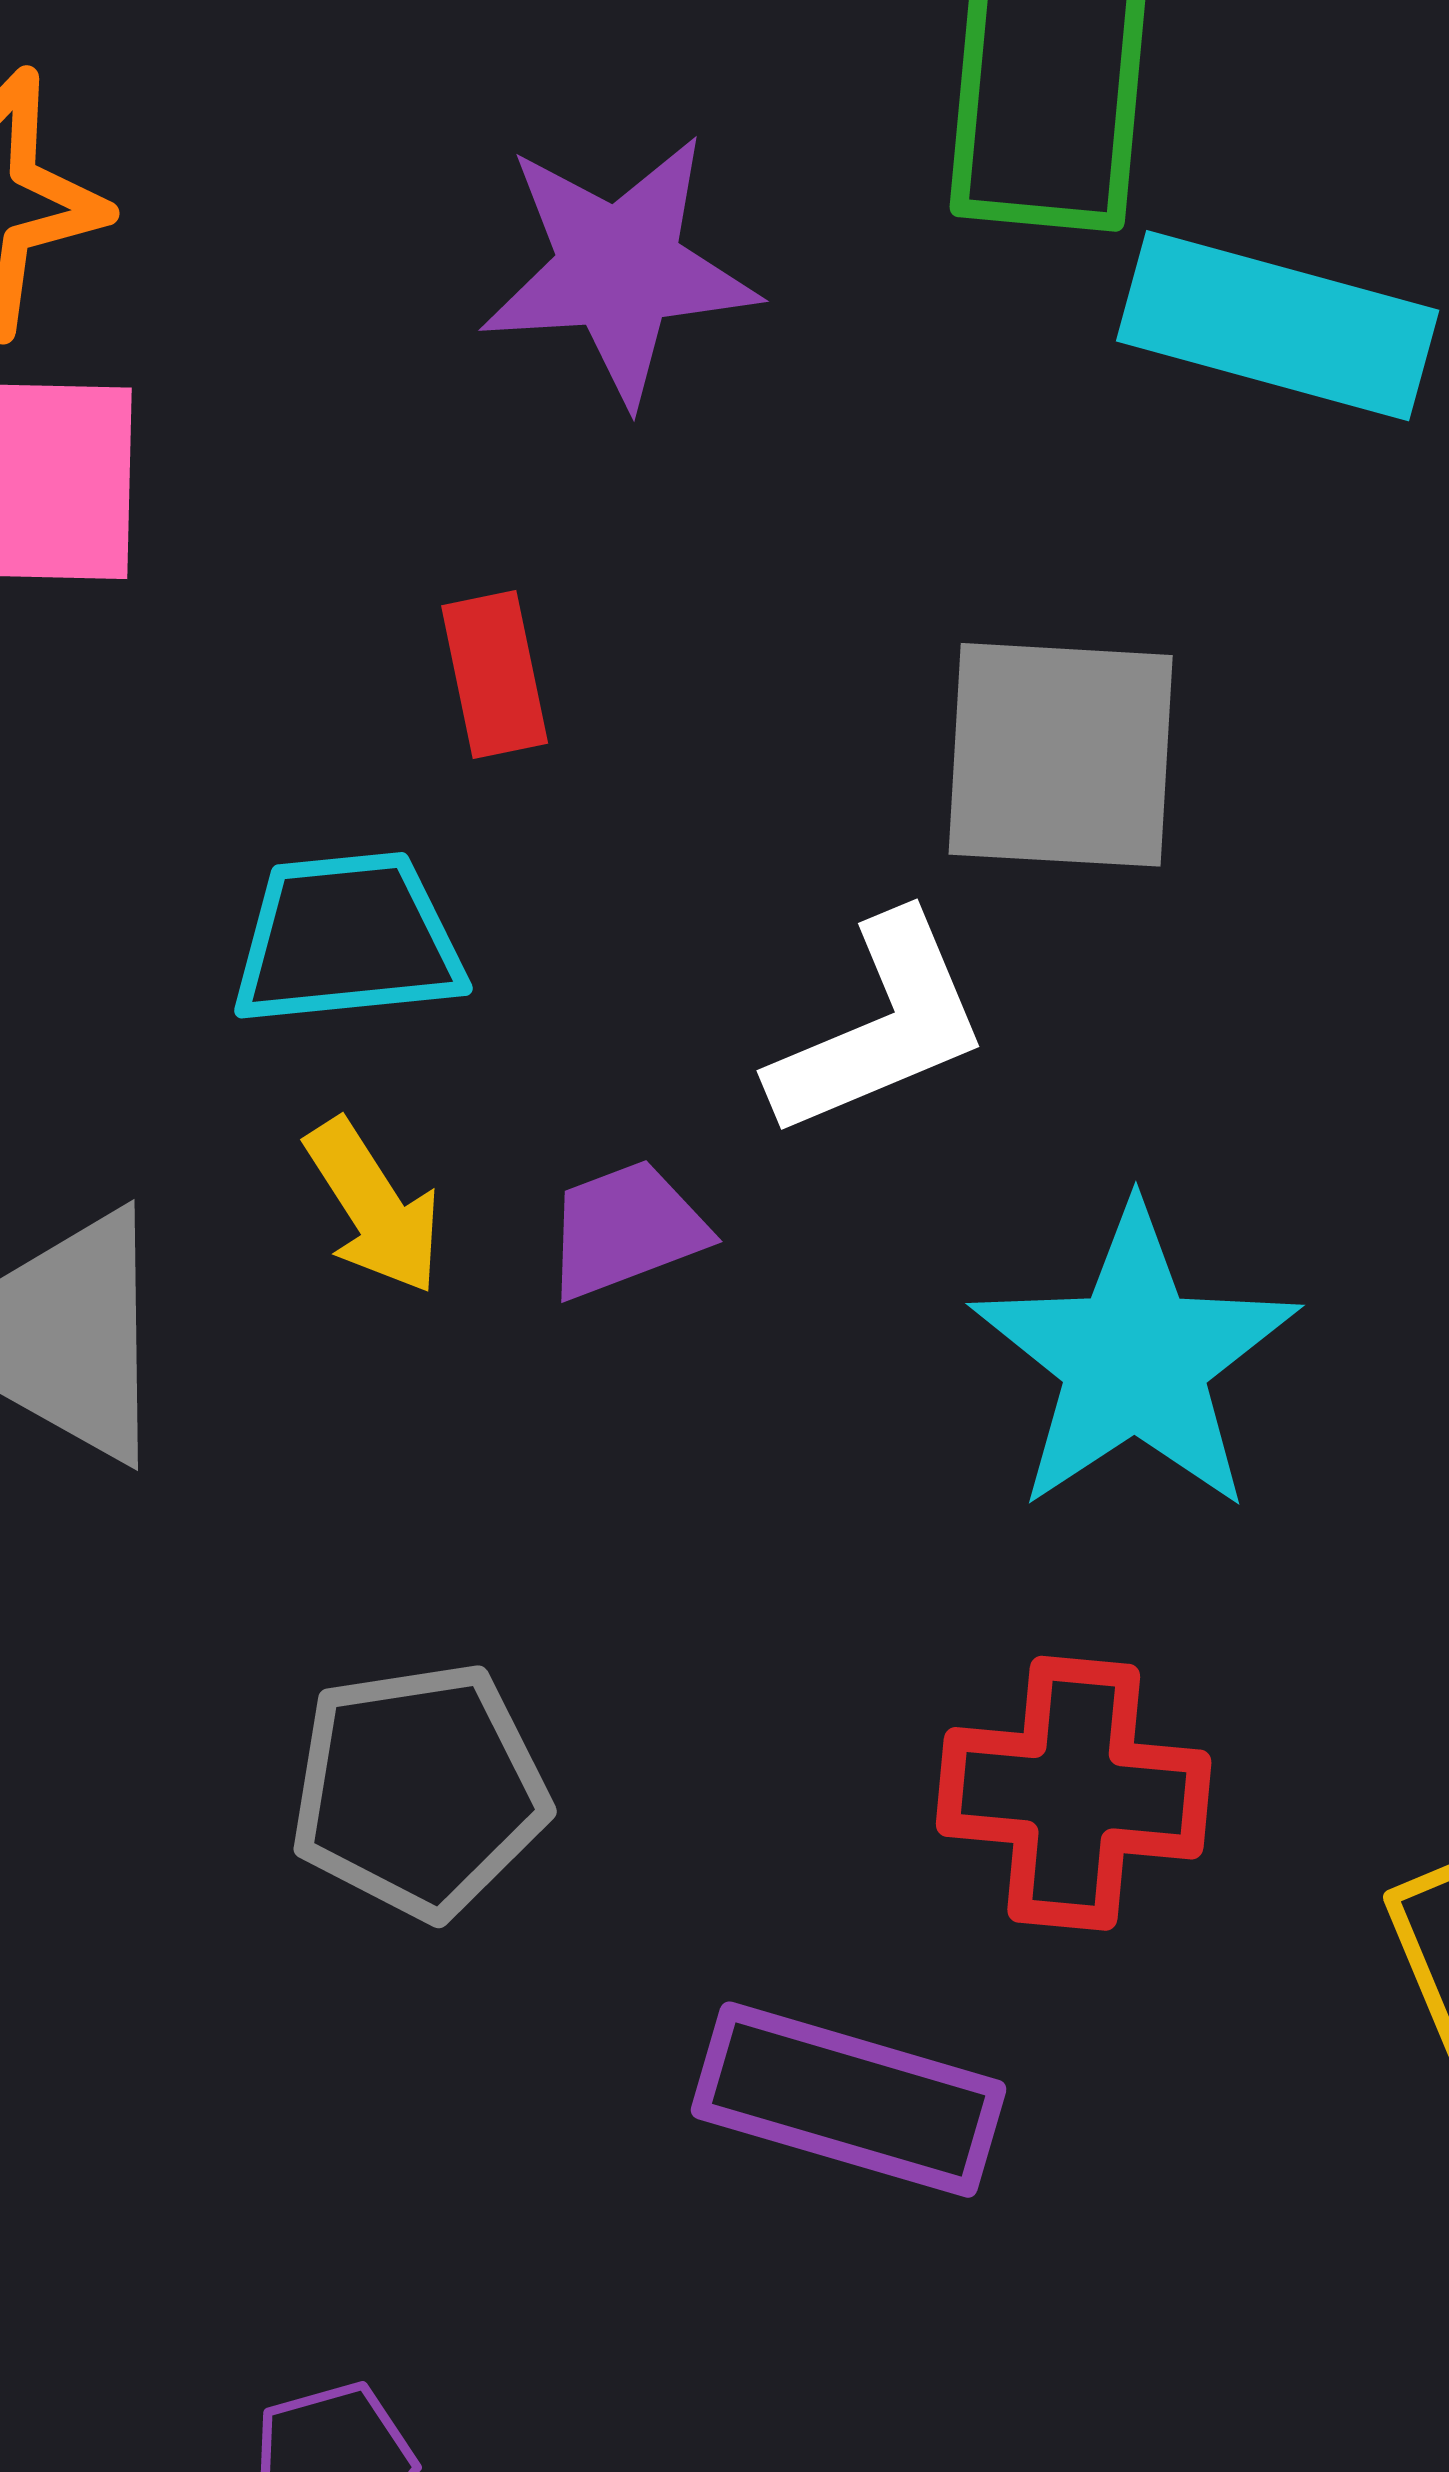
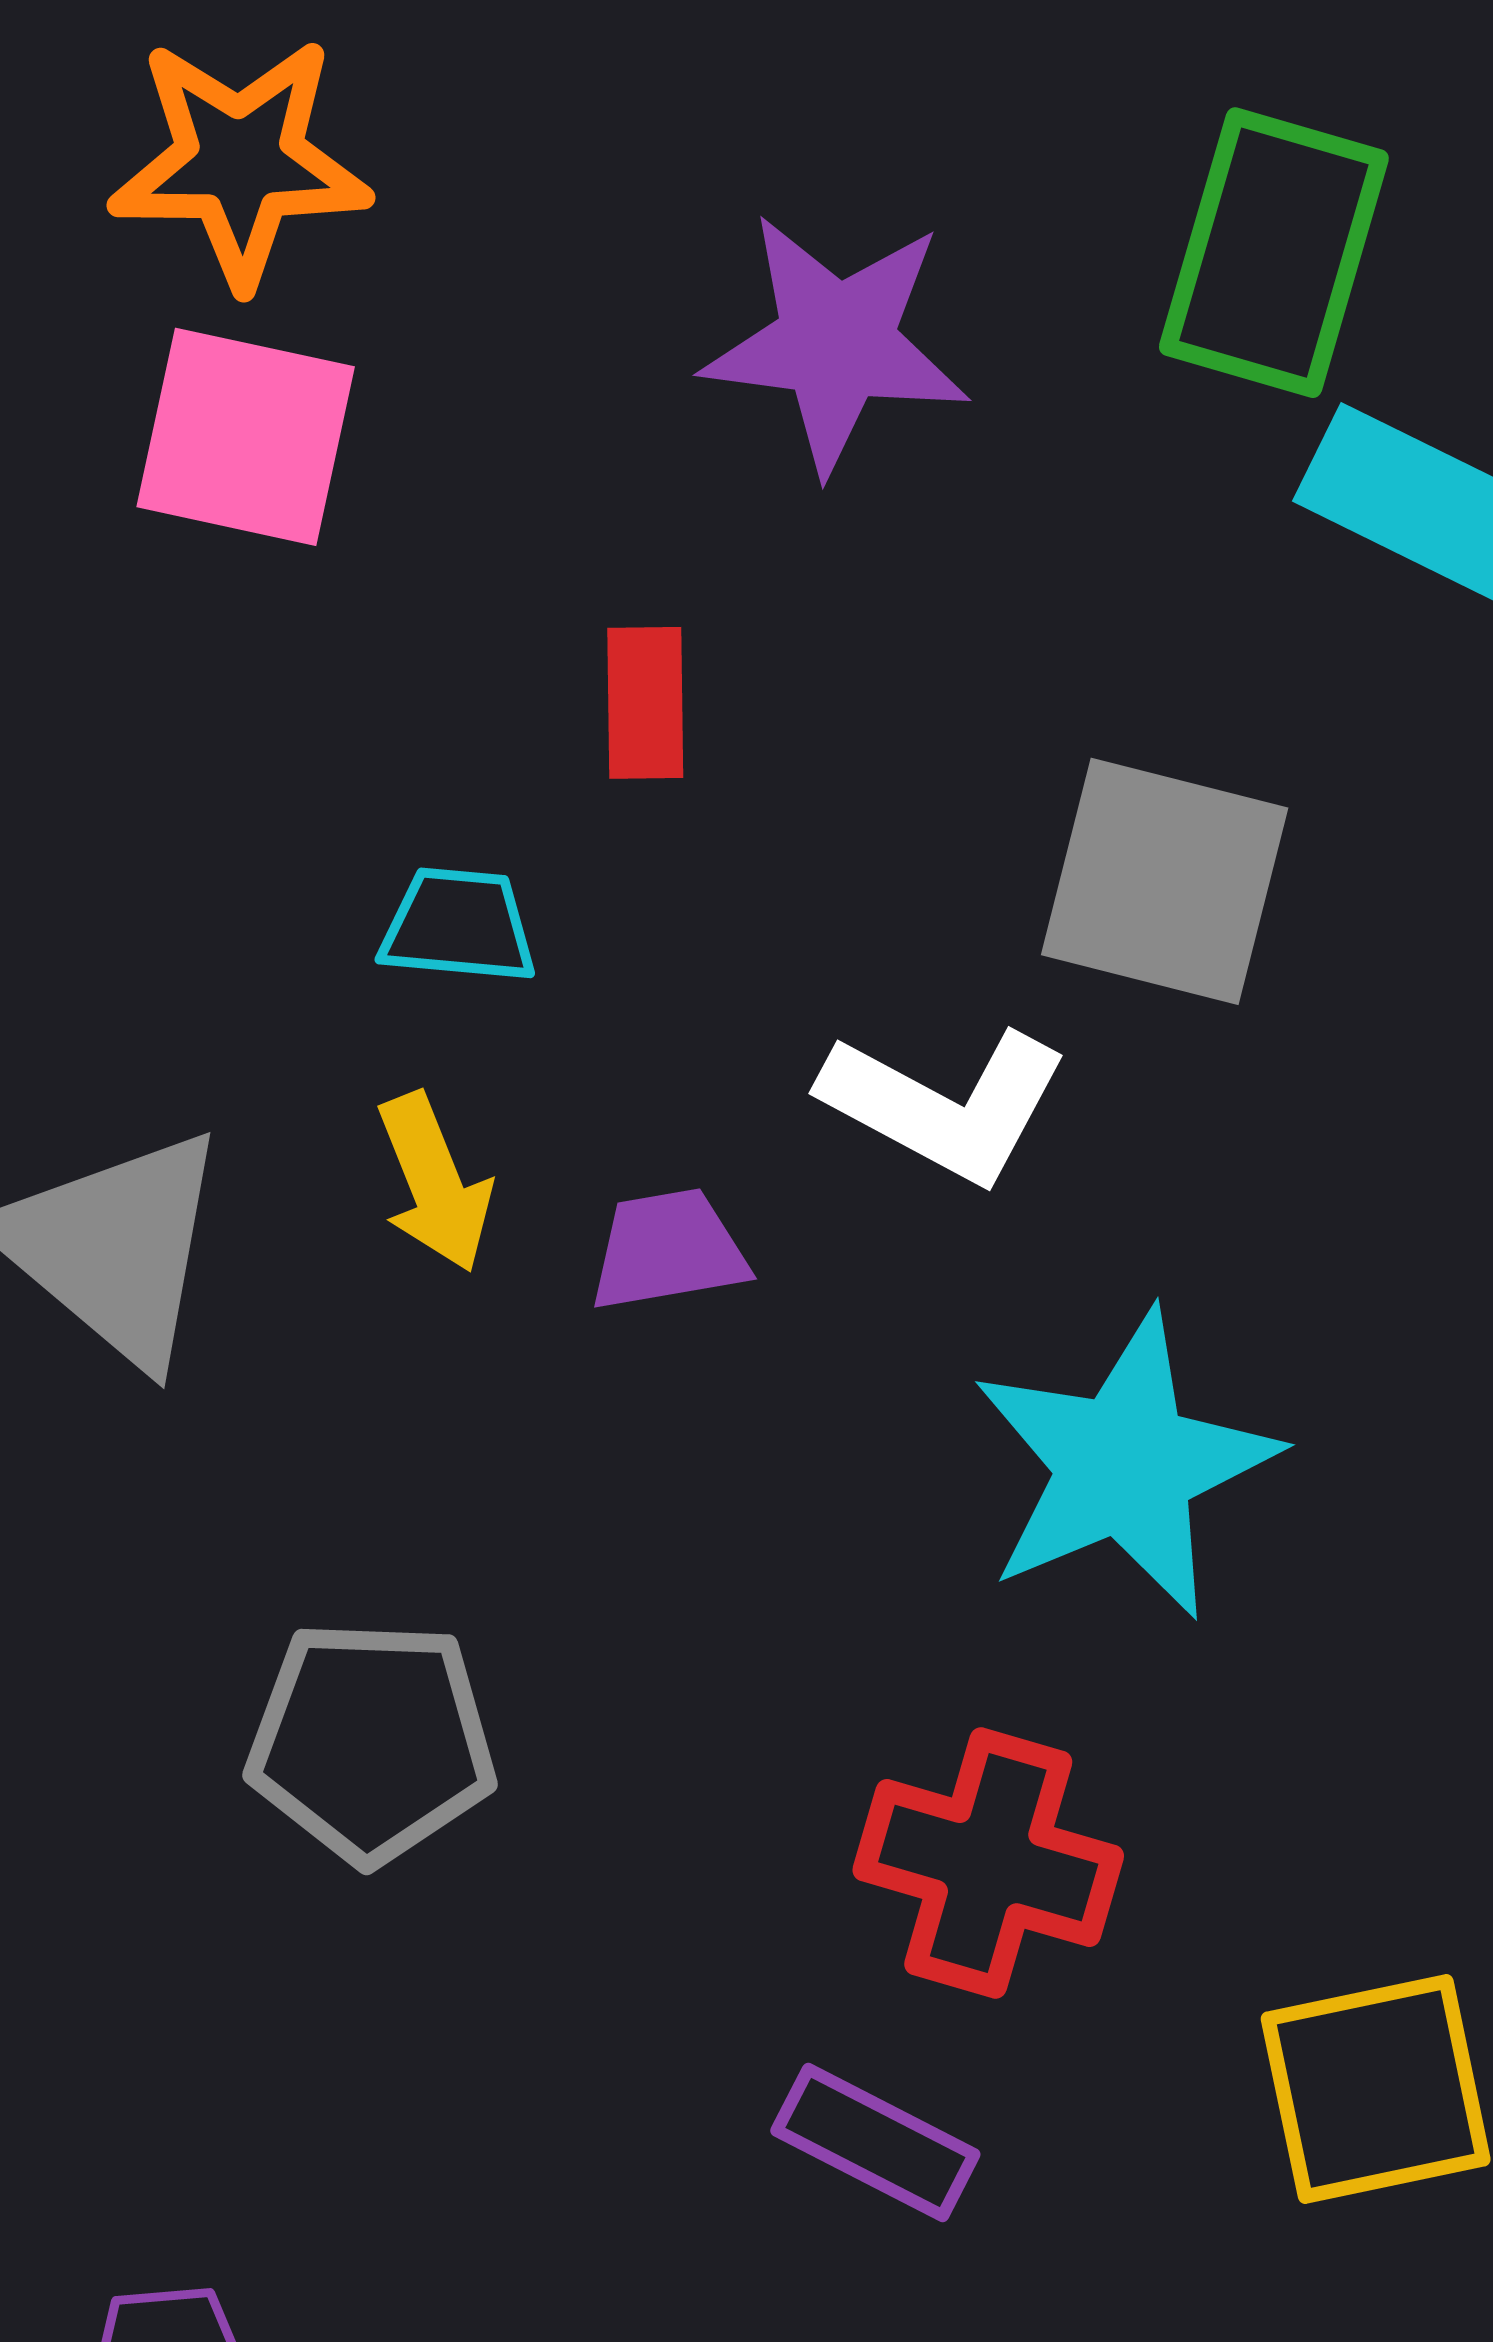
cyan trapezoid: (347, 939) -> (458, 926), size x0.7
white L-shape: (880, 1027) -> (945, 1105), turned 40
purple rectangle: (849, 2100) -> (875, 2143), moved, size x0.7

